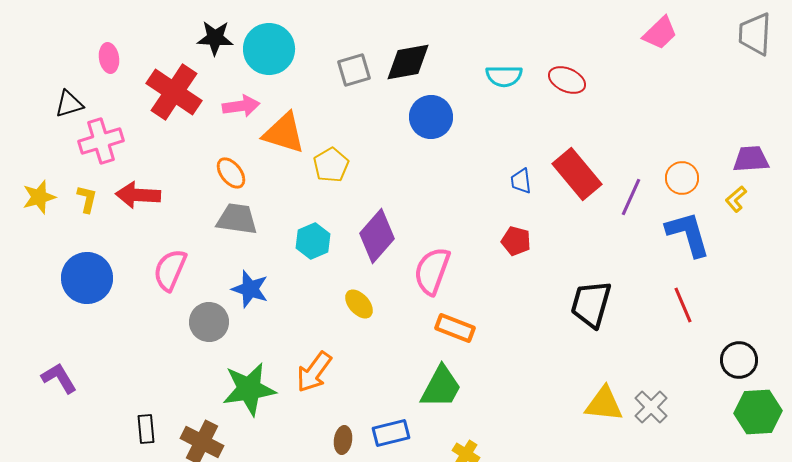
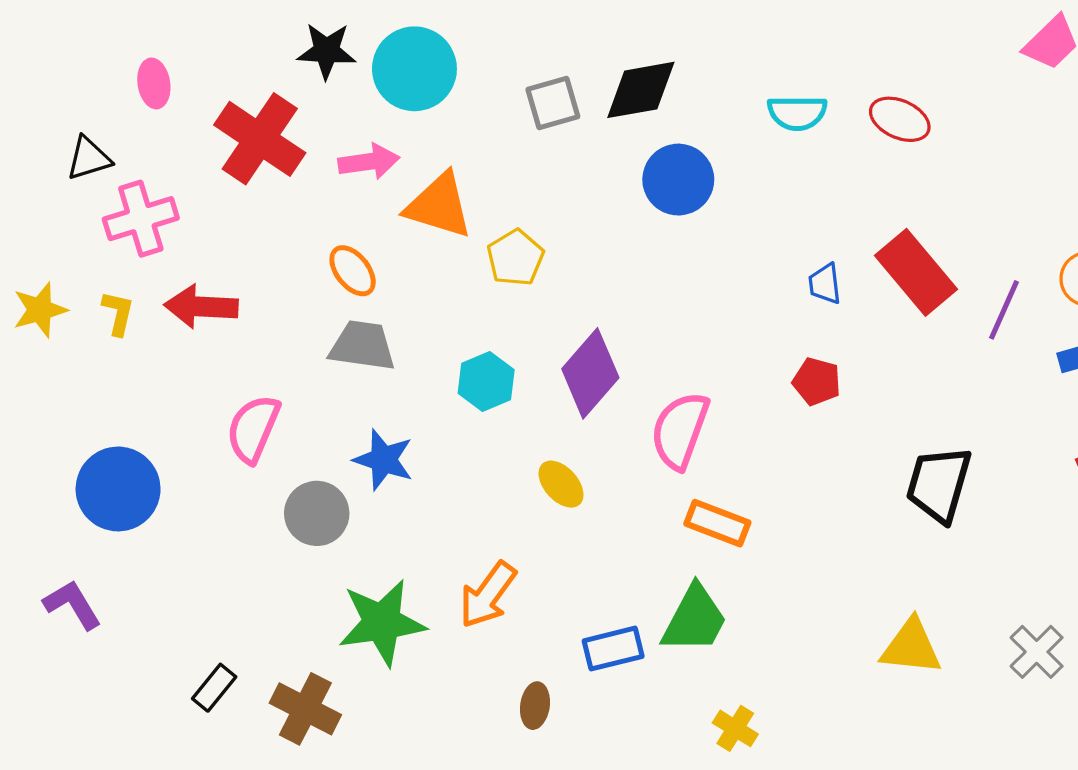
blue circle: (87, 278) -> (118, 489), moved
yellow triangle: (604, 404) -> (911, 647), moved
black rectangle: (146, 429) -> (214, 688), turned 44
blue rectangle: (391, 433) -> (613, 649), moved

